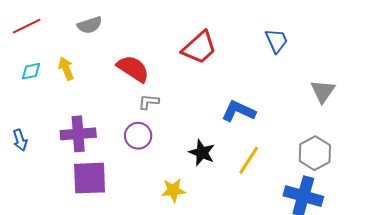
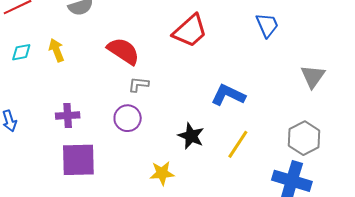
purple cross: (78, 134) -> (68, 115), size x0.7

